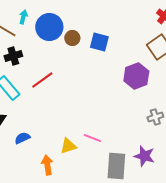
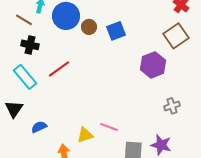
blue square: (99, 42) -> (116, 31), turned -36
black cross: (13, 56) -> (30, 45), turned 30

